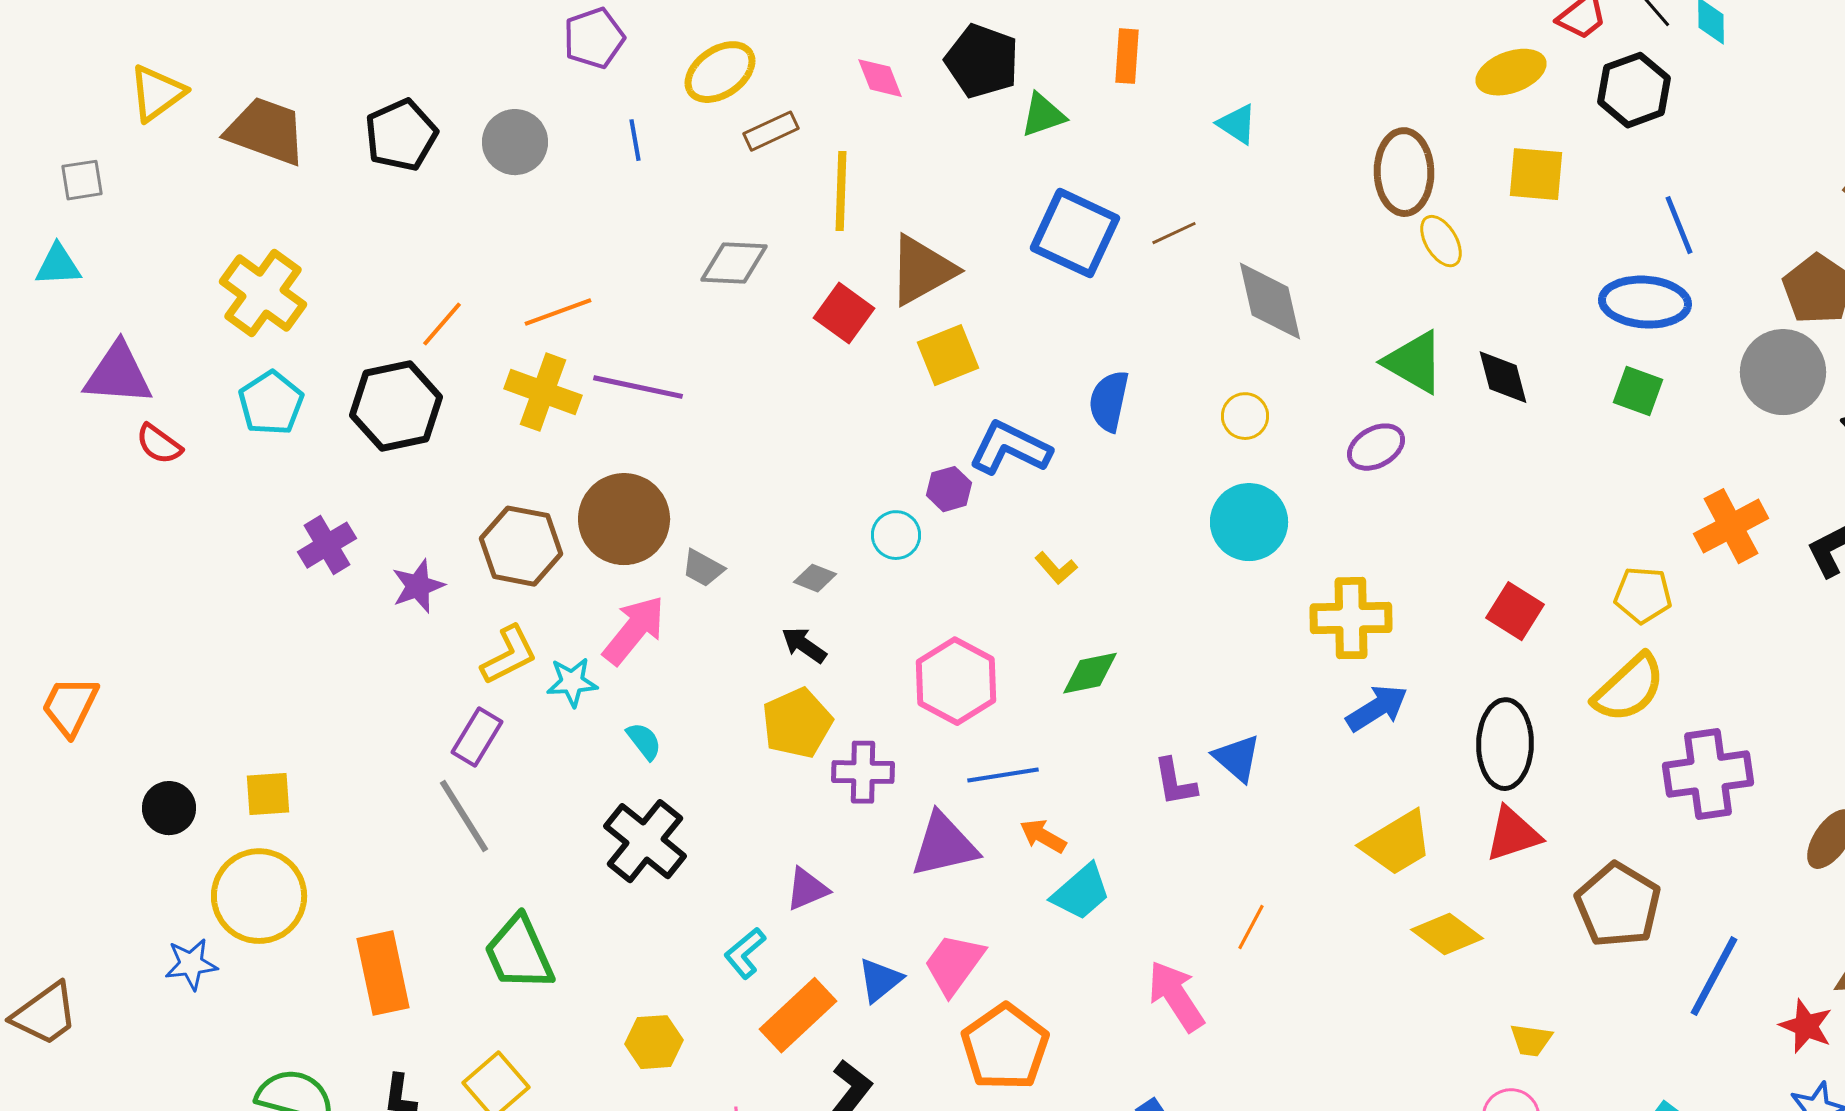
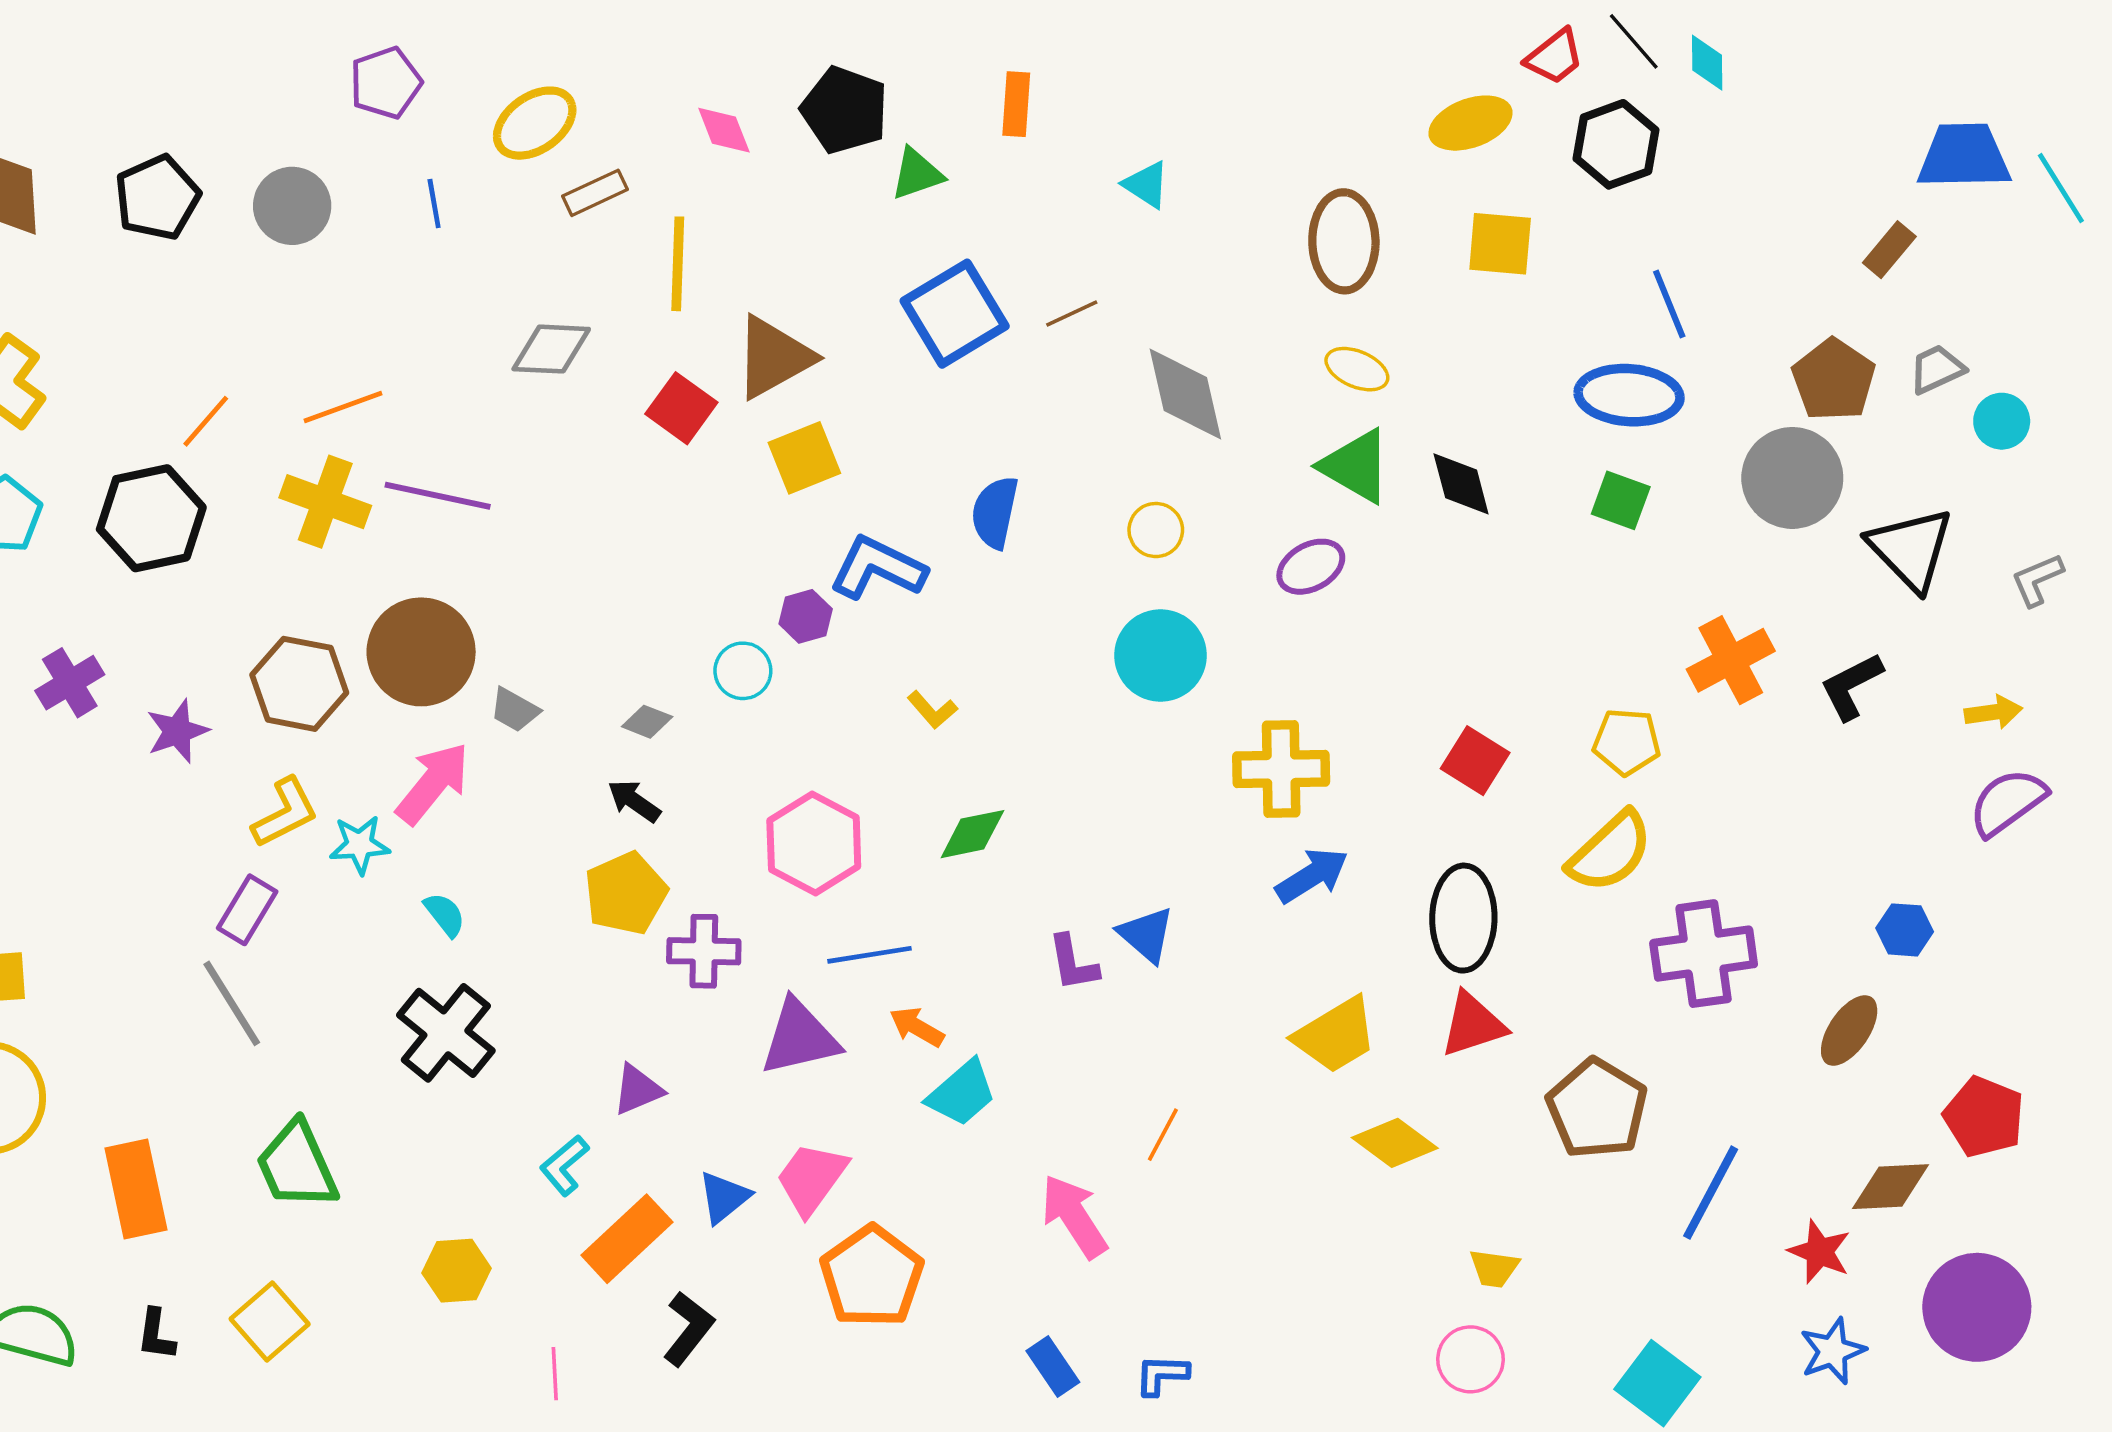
blue square: (1075, 233) -> (955, 314), turned 34
yellow ellipse: (1441, 241) -> (1357, 369), moved, turned -36

